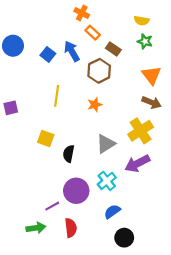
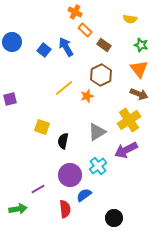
green star: (145, 41) -> (141, 45), moved
brown hexagon: (99, 71) -> (101, 75), moved
yellow line: (57, 96) -> (64, 88), moved, turned 42
purple line: (52, 206) -> (38, 189), moved
blue semicircle: (112, 211) -> (84, 195), moved
green arrow: (36, 228) -> (18, 209), moved

